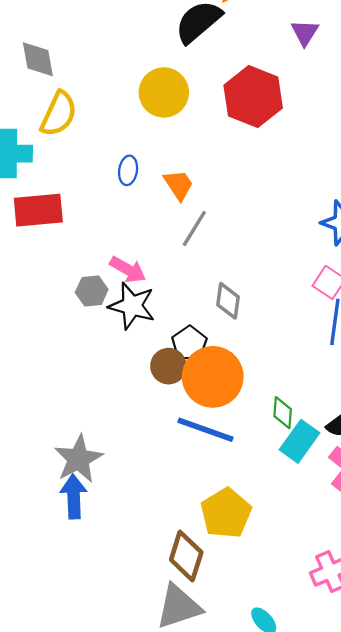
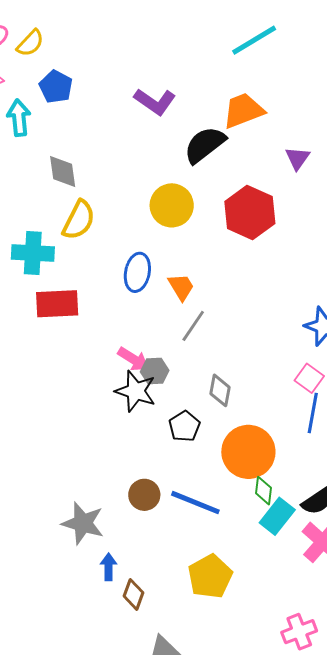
blue ellipse: (128, 170) -> (137, 272), size x1.5
gray hexagon: (92, 291) -> (155, 371), moved
brown circle: (168, 366) -> (144, 495), moved
orange circle: (213, 377) -> (248, 452), moved
gray star: (78, 459) -> (83, 523), turned -30
blue arrow: (74, 497) -> (109, 567), moved, size x0.7
brown diamond: (186, 556) -> (133, 594), moved, size x0.7

